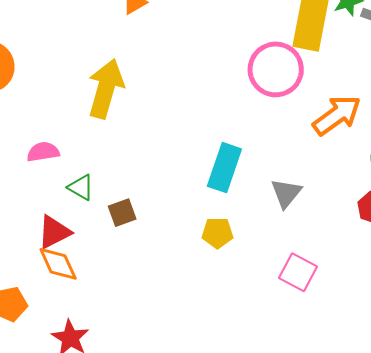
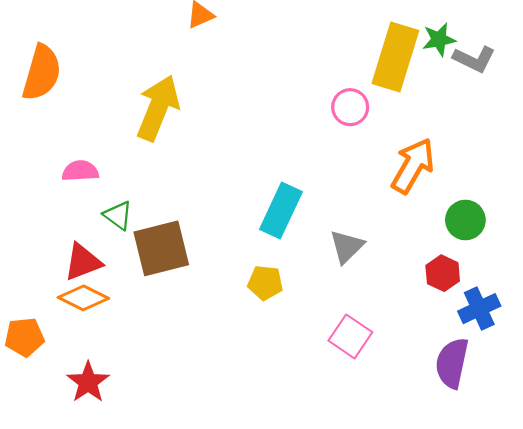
pink circle: (276, 69) -> (350, 107), size x0.6
orange arrow: (337, 115) -> (413, 166), turned -30
brown square: (122, 213) -> (161, 248), size x1.8
orange diamond: (58, 264) -> (83, 298), turned -45

